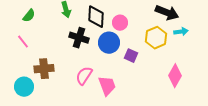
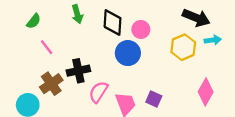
black cross: (79, 38) -> (78, 71), moved, turned -30
pink line: (23, 42) -> (47, 47), moved
purple square: (131, 56) -> (154, 99), moved
brown cross: (44, 69) -> (51, 84), turned -30

